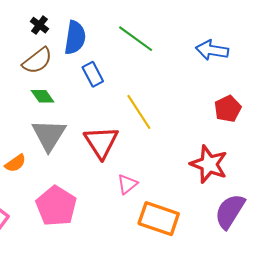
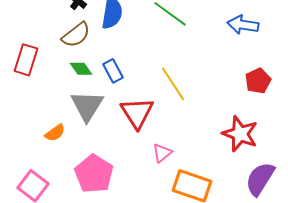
blue rectangle: (93, 74) -> (113, 71), moved

